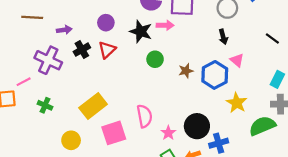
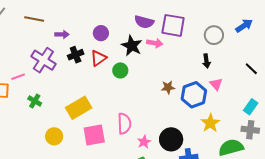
green circle: (155, 59) -> (120, 70), moved

